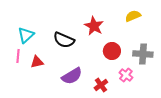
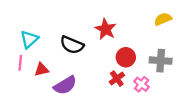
yellow semicircle: (133, 16) -> (163, 19), moved
purple semicircle: (72, 76) -> (65, 85), moved
red cross: (101, 85) -> (117, 79), moved

